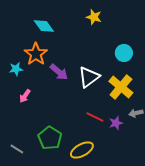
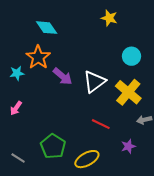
yellow star: (94, 17) -> (109, 18), moved
pink arrow: (25, 96) -> (16, 108), moved
purple star: (116, 123) -> (128, 146), moved

